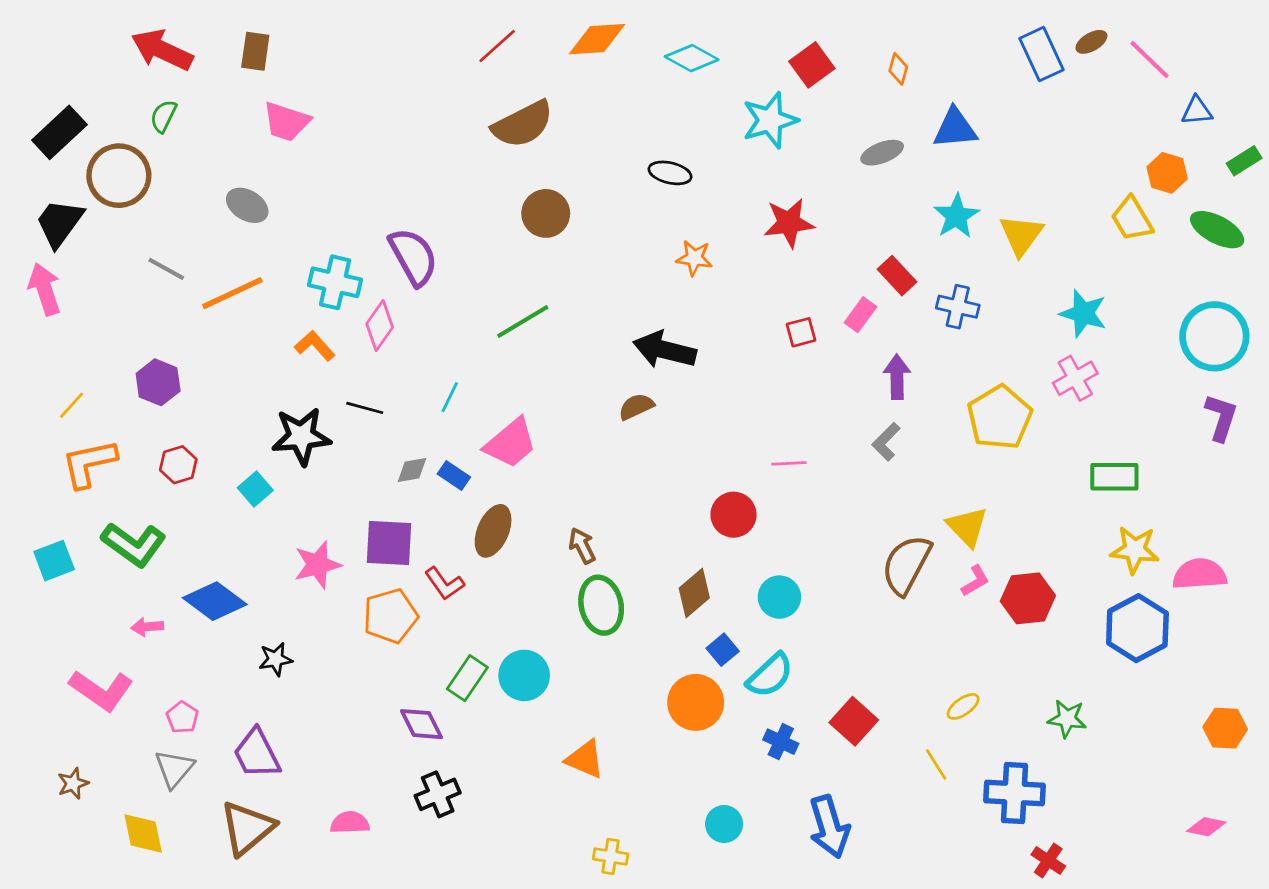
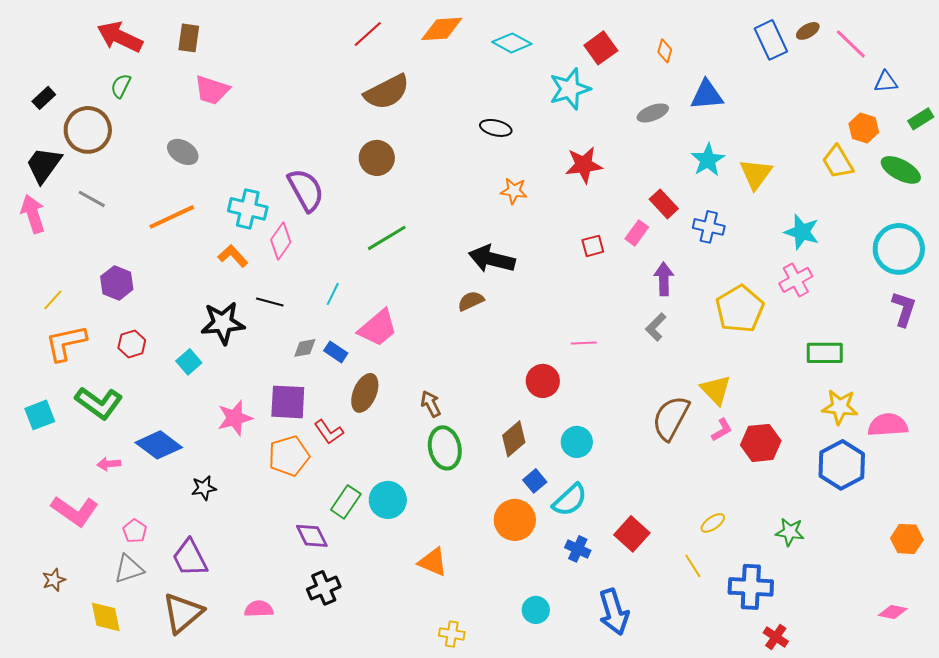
black rectangle: (59, 132) -> (44, 98), size x0.6
brown circle: (546, 213) -> (377, 158), moved
gray line: (166, 269) -> (92, 199), moved
gray triangle: (174, 769) -> (129, 569), turned 32

